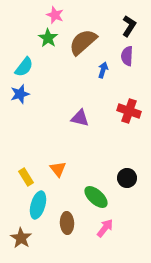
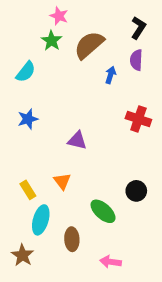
blue star: (20, 94) -> (28, 119), moved
purple triangle: (80, 118) -> (77, 140), moved
pink arrow: (105, 228) -> (111, 262), moved, turned -120

